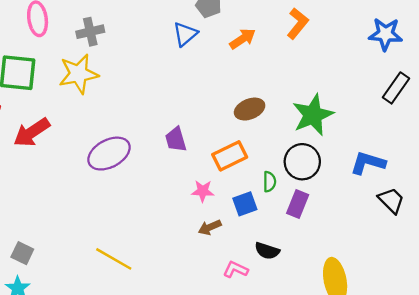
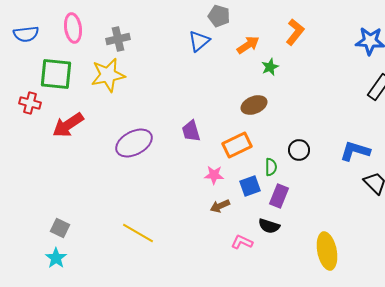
green star: (313, 115) -> (270, 67), moved, size x0.5
black circle: (302, 162) -> (299, 150), size x0.7
purple rectangle: (298, 204) -> (279, 196), moved

